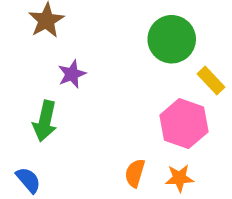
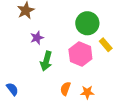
green arrow: (45, 121) -> (46, 61), moved
pink hexagon: (184, 124) -> (80, 54), moved

